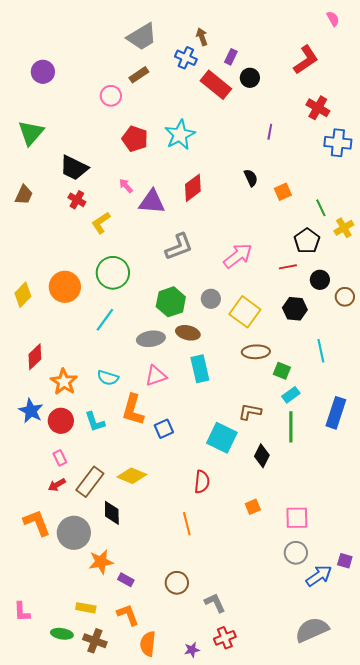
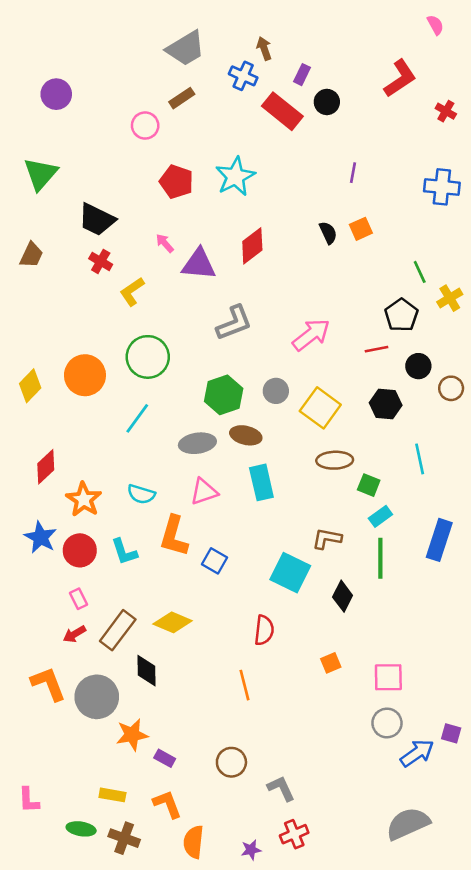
red cross: (318, 108) -> (446, 111), moved, size x0.7
orange square: (283, 192) -> (361, 229), moved
blue square: (164, 429) -> (214, 561), turned -36

